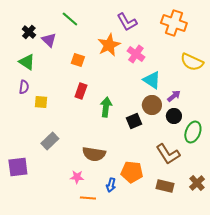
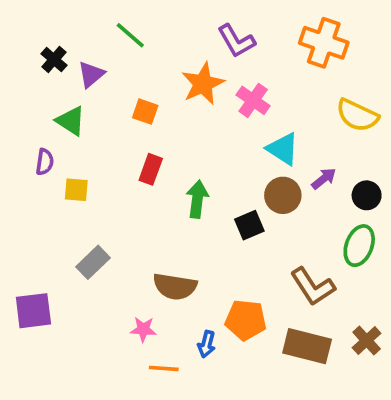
purple triangle: (49, 40) -> (91, 74), turned 35
green triangle: (27, 62) -> (71, 121), moved
black circle: (174, 116) -> (367, 195), moved
brown rectangle: (165, 186) -> (307, 346), size x1.4

